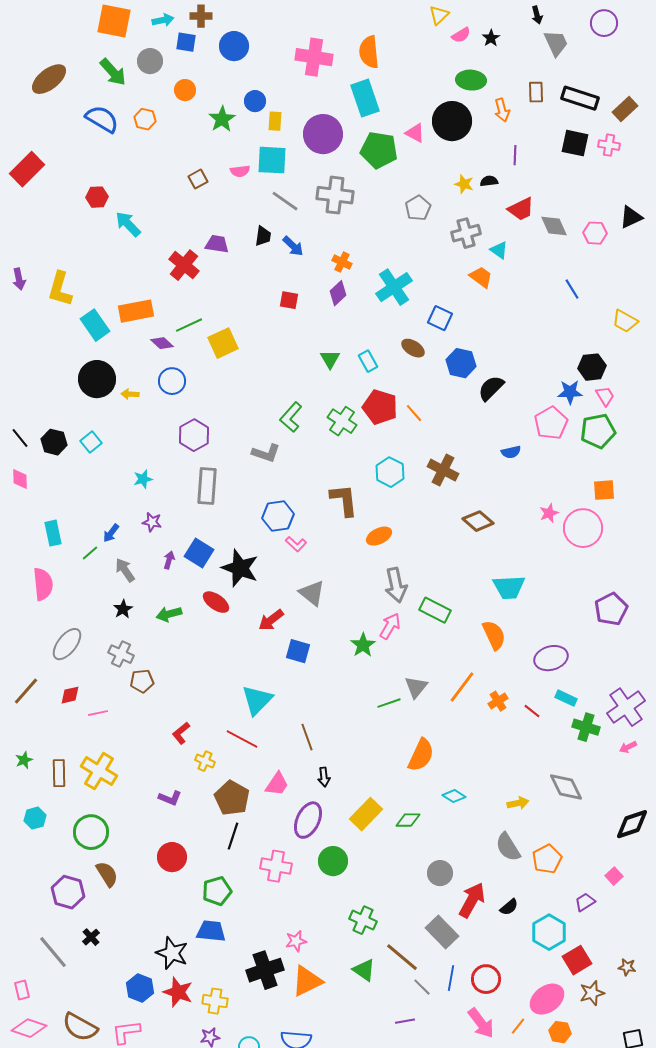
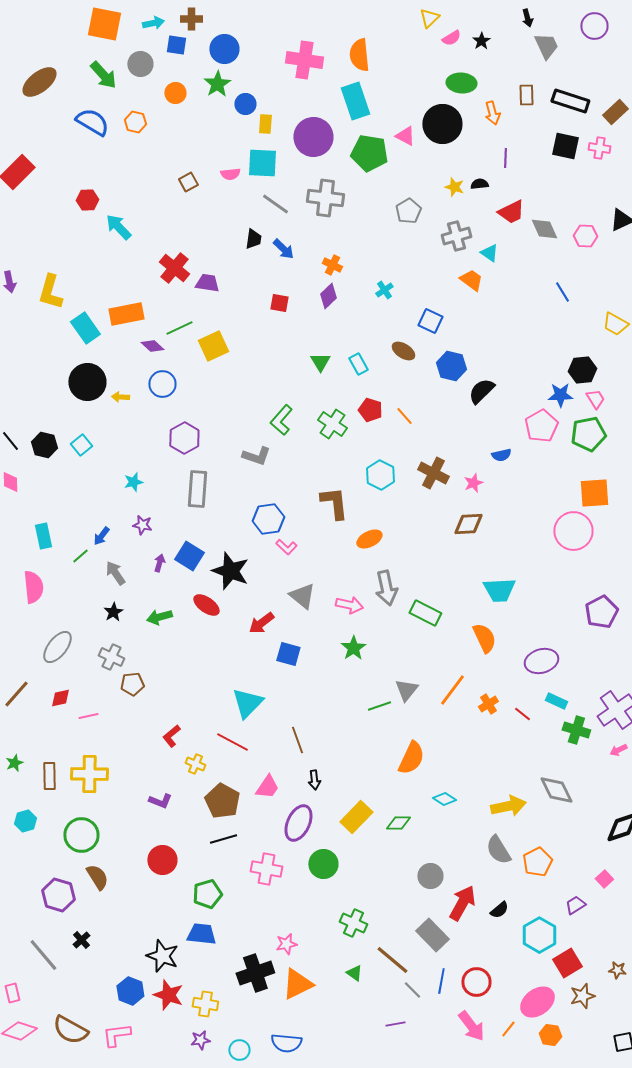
green star: (222, 119) -> (217, 84), moved
purple trapezoid: (217, 244) -> (207, 283), moved
cyan cross: (394, 287) -> (384, 290), size x0.5
red pentagon: (380, 407) -> (370, 410), size x0.7
orange square: (604, 490) -> (594, 493), size x1.4
pink star: (549, 513) -> (473, 483), moved
brown diamond: (478, 521) -> (468, 524), turned -44
pink arrow: (390, 626) -> (349, 605), moved, turned 72
yellow cross: (99, 771) -> (89, 774), turned -30
yellow arrow: (518, 803) -> (508, 806), size x1.6
black line: (233, 836) -> (223, 839), turned 56
green triangle: (364, 970) -> (354, 973), size x0.7

